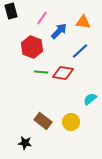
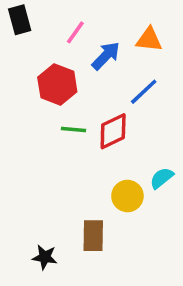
red diamond: (63, 73) -> (113, 131), turned -35
brown rectangle: (43, 121) -> (93, 236), moved, turned 54
yellow circle: (71, 122) -> (127, 196), moved

